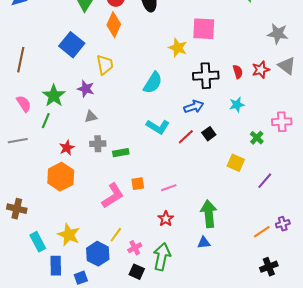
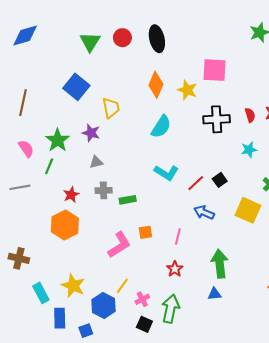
orange diamond: (114, 25) -> (156, 85), moved
blue arrow: (194, 107) -> (204, 212), moved, turned -138
yellow square: (236, 163) -> (248, 210), size x1.4
pink line: (169, 188) -> (178, 236), turned -56

